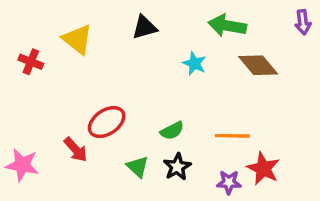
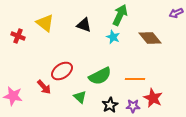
purple arrow: (303, 22) -> (176, 13), turned 72
green arrow: (227, 26) -> (120, 15), moved, turned 105
black triangle: (145, 27) -> (84, 25), moved, turned 35
green semicircle: (172, 131) -> (100, 76), size x1.6
black star: (177, 167) -> (110, 105), moved

